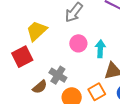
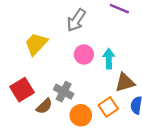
red square: (22, 57) -> (22, 90), moved

